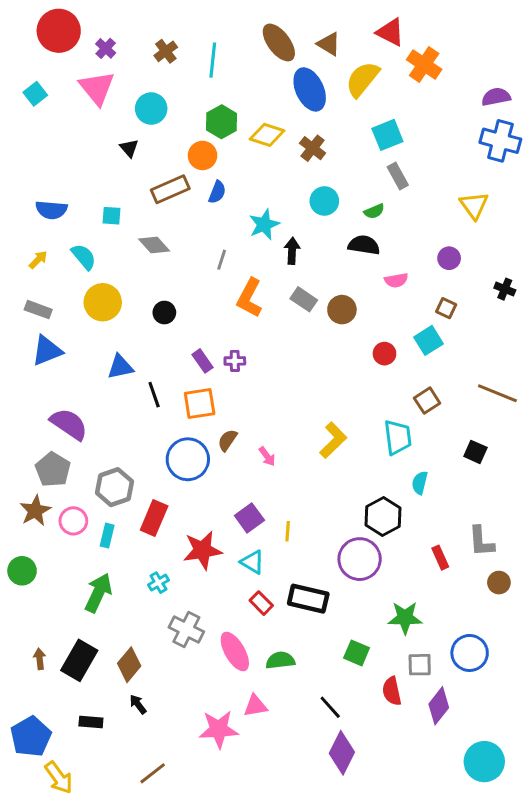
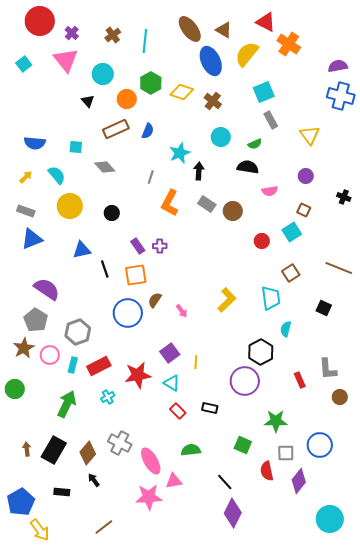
orange circle: (203, 155) -> (127, 99), moved
yellow triangle: (474, 205) -> (310, 135), moved
red rectangle: (154, 518) -> (99, 366), moved, turned 40
black rectangle: (308, 599) -> (210, 408), size x0.6
gray cross: (186, 629) -> (120, 443), moved
pink ellipse: (235, 652) -> (151, 461), moved

